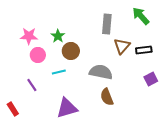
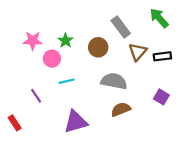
gray rectangle: (107, 24) -> (121, 27), turned -42
brown circle: (71, 51) -> (98, 47), moved
pink circle: (38, 55) -> (52, 59), moved
purple square: (151, 79) -> (161, 97), moved, turned -32
brown semicircle: (107, 97) -> (121, 109), turned 90

